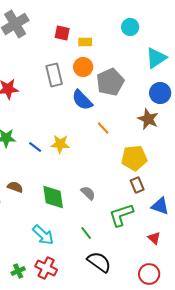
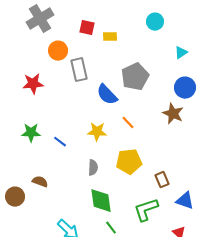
cyan triangle: (156, 58) -> (181, 53), size x0.6
orange circle: (83, 67) -> (58, 51), moved
yellow star: (60, 144) -> (97, 132), moved
yellow pentagon: (134, 158) -> (129, 162), moved
gray semicircle: (88, 193) -> (93, 168), moved, turned 49
green diamond: (53, 197) -> (101, 201), moved

